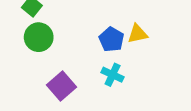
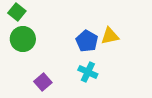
purple square: (61, 86) -> (43, 82), size x0.7

